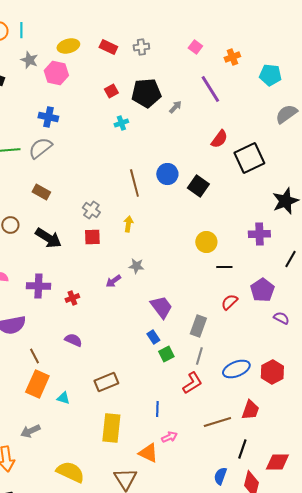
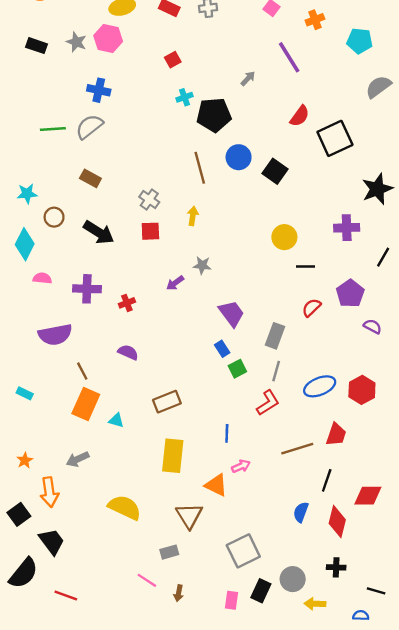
gray star: (29, 60) -> (76, 42), moved
black pentagon: (146, 93) -> (214, 115), moved

